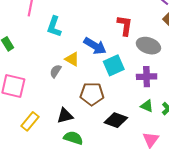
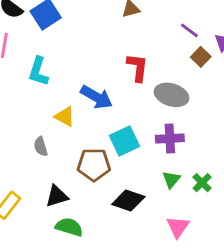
cyan square: (114, 65) -> (124, 141), moved
gray semicircle: (56, 71) -> (41, 147), moved, turned -48
green triangle: (147, 106) -> (171, 180), turned 48

